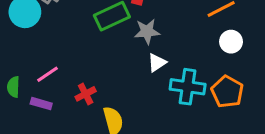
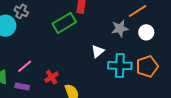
gray star: (147, 31) -> (120, 28), moved
orange pentagon: (227, 92) -> (147, 66), turned 30

